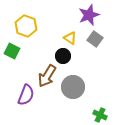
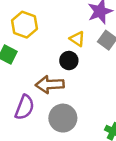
brown arrow: (47, 76) -> (50, 84), turned 55
gray circle: (73, 87) -> (63, 118), moved

